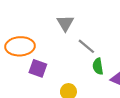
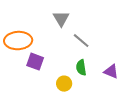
green semicircle: (98, 66) -> (81, 68), moved

